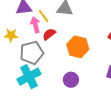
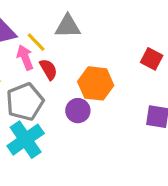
red semicircle: (49, 34) -> (48, 69), turned 104
purple circle: (71, 80) -> (78, 111), moved

